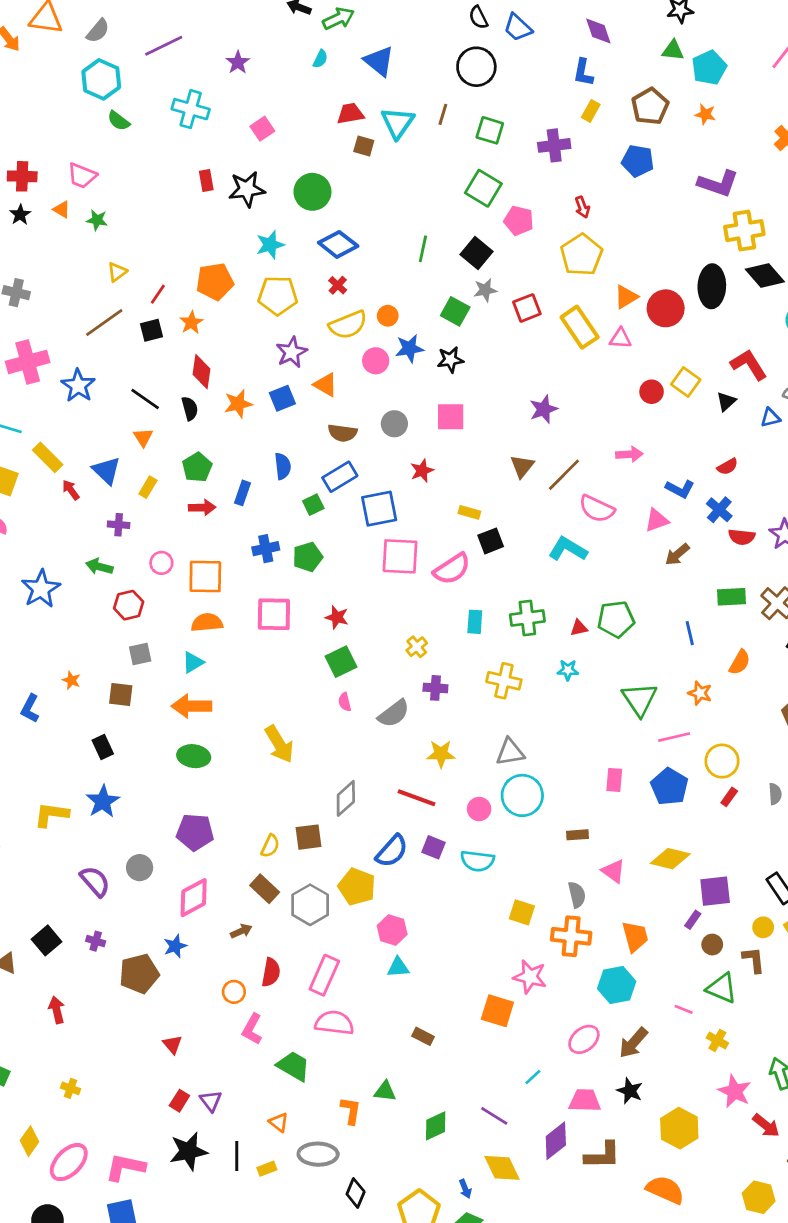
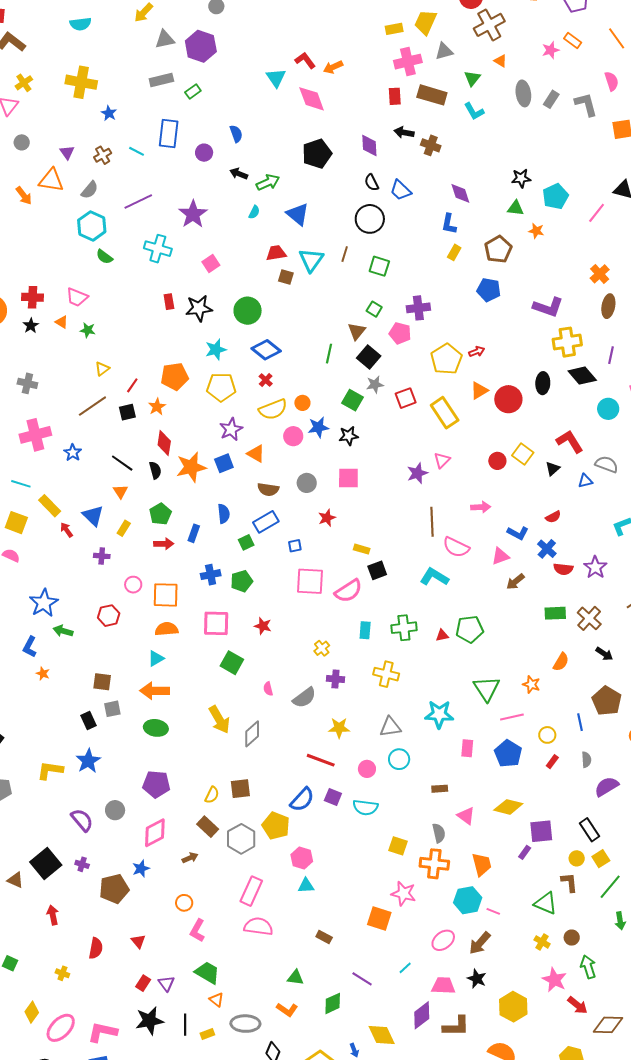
purple star: (238, 62) -> (193, 214), size x1.6
cyan pentagon: (709, 68) -> (555, 196), moved
orange star: (705, 114) -> (536, 231), moved
purple cross: (554, 145) -> (418, 308), moved
green square: (483, 188) -> (374, 309), size x0.6
red arrow: (582, 207) -> (477, 352), moved, turned -91
black ellipse: (712, 286) -> (543, 383), size x0.7
pink triangle: (620, 338) -> (442, 460), moved, turned -48
blue star: (78, 386) -> (73, 453), size x0.7
orange star: (238, 404) -> (191, 467), size x1.4
brown triangle: (522, 466) -> (357, 331), moved
brown line: (564, 475) -> (432, 522), turned -48
blue square: (379, 509) -> (295, 546), size x0.5
green arrow: (99, 567) -> (63, 631), moved
blue line: (690, 633) -> (580, 722), moved
gray square: (140, 654) -> (112, 709), moved
green square: (341, 662) -> (232, 663), moved, turned -35
cyan star: (568, 670) -> (439, 714), moved, size x1.8
orange star: (71, 680) -> (43, 674), moved
blue L-shape: (30, 709) -> (30, 647), moved
yellow circle: (722, 761) -> (547, 735), size x0.7
cyan circle: (522, 795) -> (399, 759), size x0.7
gray diamond: (346, 798) -> (252, 734), moved
black square: (47, 940) -> (46, 863), size x1.4
brown circle: (712, 945) -> (572, 938), moved
red semicircle: (271, 972) -> (96, 948), moved
pink line: (684, 1009) -> (493, 911), moved
green trapezoid: (293, 1066) -> (207, 973), moved
orange L-shape: (351, 1111) -> (287, 1010), moved, turned 115
purple line: (494, 1116) -> (362, 979), moved

